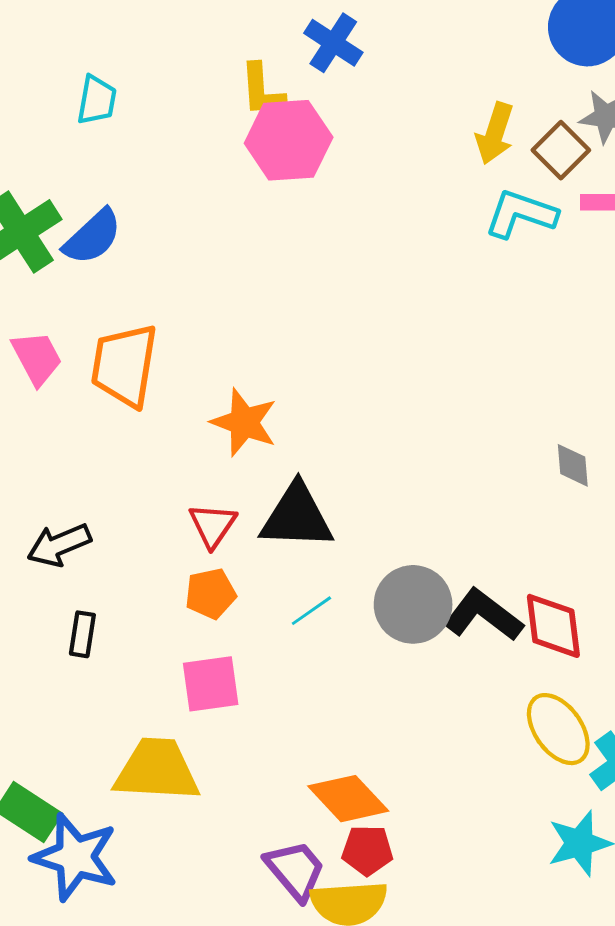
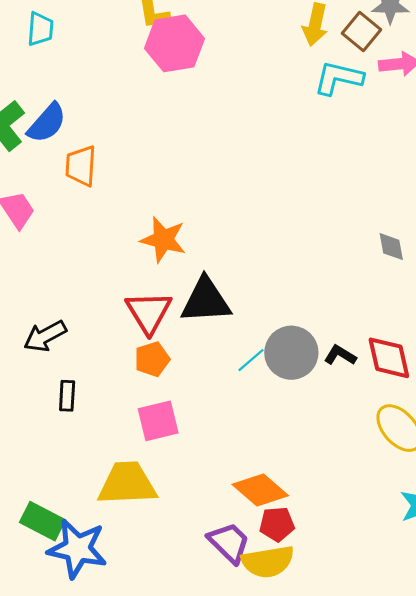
orange trapezoid: (124, 365) -> (81, 166), moved, size x0.7
red triangle: (213, 525) -> (149, 312), size x1.4
cyan line: (311, 611) -> (251, 360), moved
black L-shape: (483, 615) -> (340, 355), size x0.6

